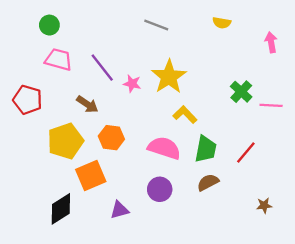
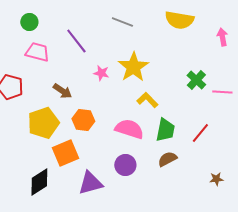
yellow semicircle: (222, 23) -> (179, 20), size x1.8
purple line: (102, 68) -> (76, 41), moved
purple triangle: (119, 210) -> (90, 183), size x1.5

